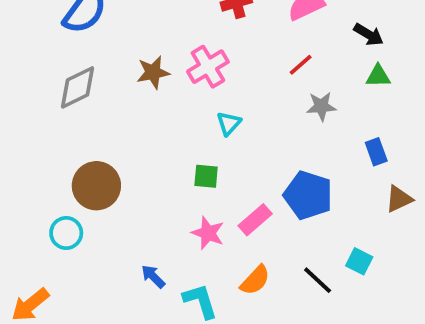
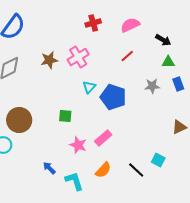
gray star: (321, 106) -> (152, 86), moved
blue rectangle: (376, 152) -> (178, 84), moved
green square: (206, 176) -> (65, 116), moved
blue pentagon: (308, 195) -> (113, 97), moved

